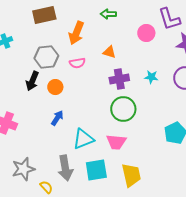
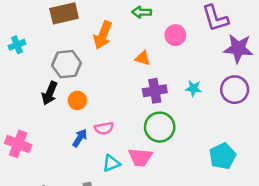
pink circle: (146, 33) -> (175, 35), moved
pink semicircle: (77, 63) -> (104, 128), moved
cyan triangle: (83, 139) -> (111, 163), size x0.7
pink trapezoid: (116, 142) -> (140, 157), moved

